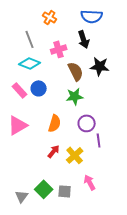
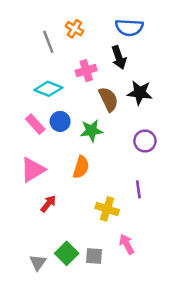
gray line: (30, 39) -> (48, 42), moved
green star: (75, 96) -> (91, 131), moved
purple circle: (87, 123) -> (145, 141), moved
red arrow: (54, 151) -> (48, 204), moved
yellow cross: (75, 155) -> (107, 209), turned -30

